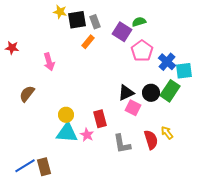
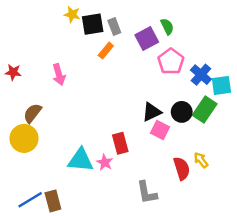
green semicircle: (139, 22) -> (167, 26), turned 80
purple square: (122, 32) -> (147, 39), turned 30
red star: (12, 48) -> (13, 72), moved
yellow circle: (66, 115) -> (24, 138), moved, size x1.5
gray L-shape: (122, 144) -> (147, 193), moved

